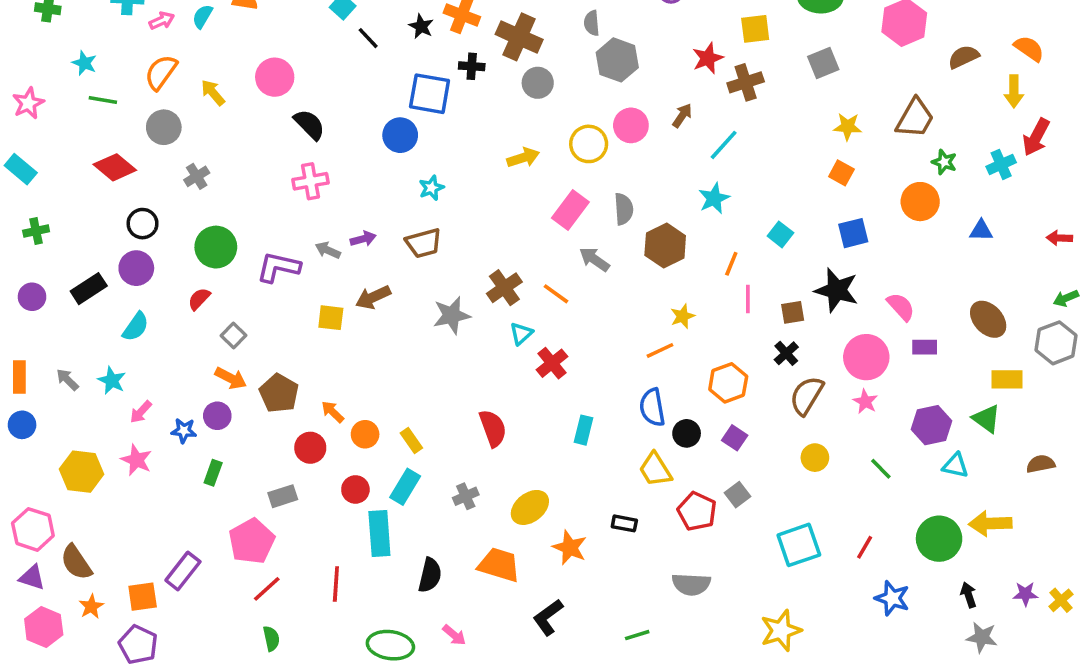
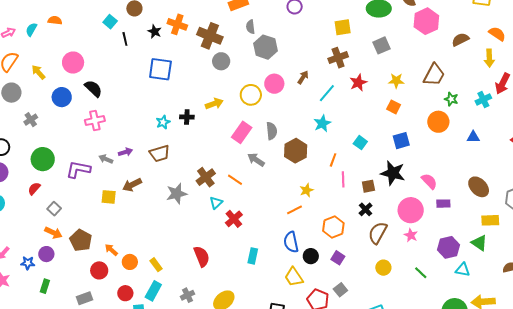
black line: (368, 38) -> (125, 39), turned 32
red star: (708, 58) -> (358, 83), moved
black cross: (472, 66) -> (187, 117), moved
blue circle: (400, 135) -> (62, 97), moved

